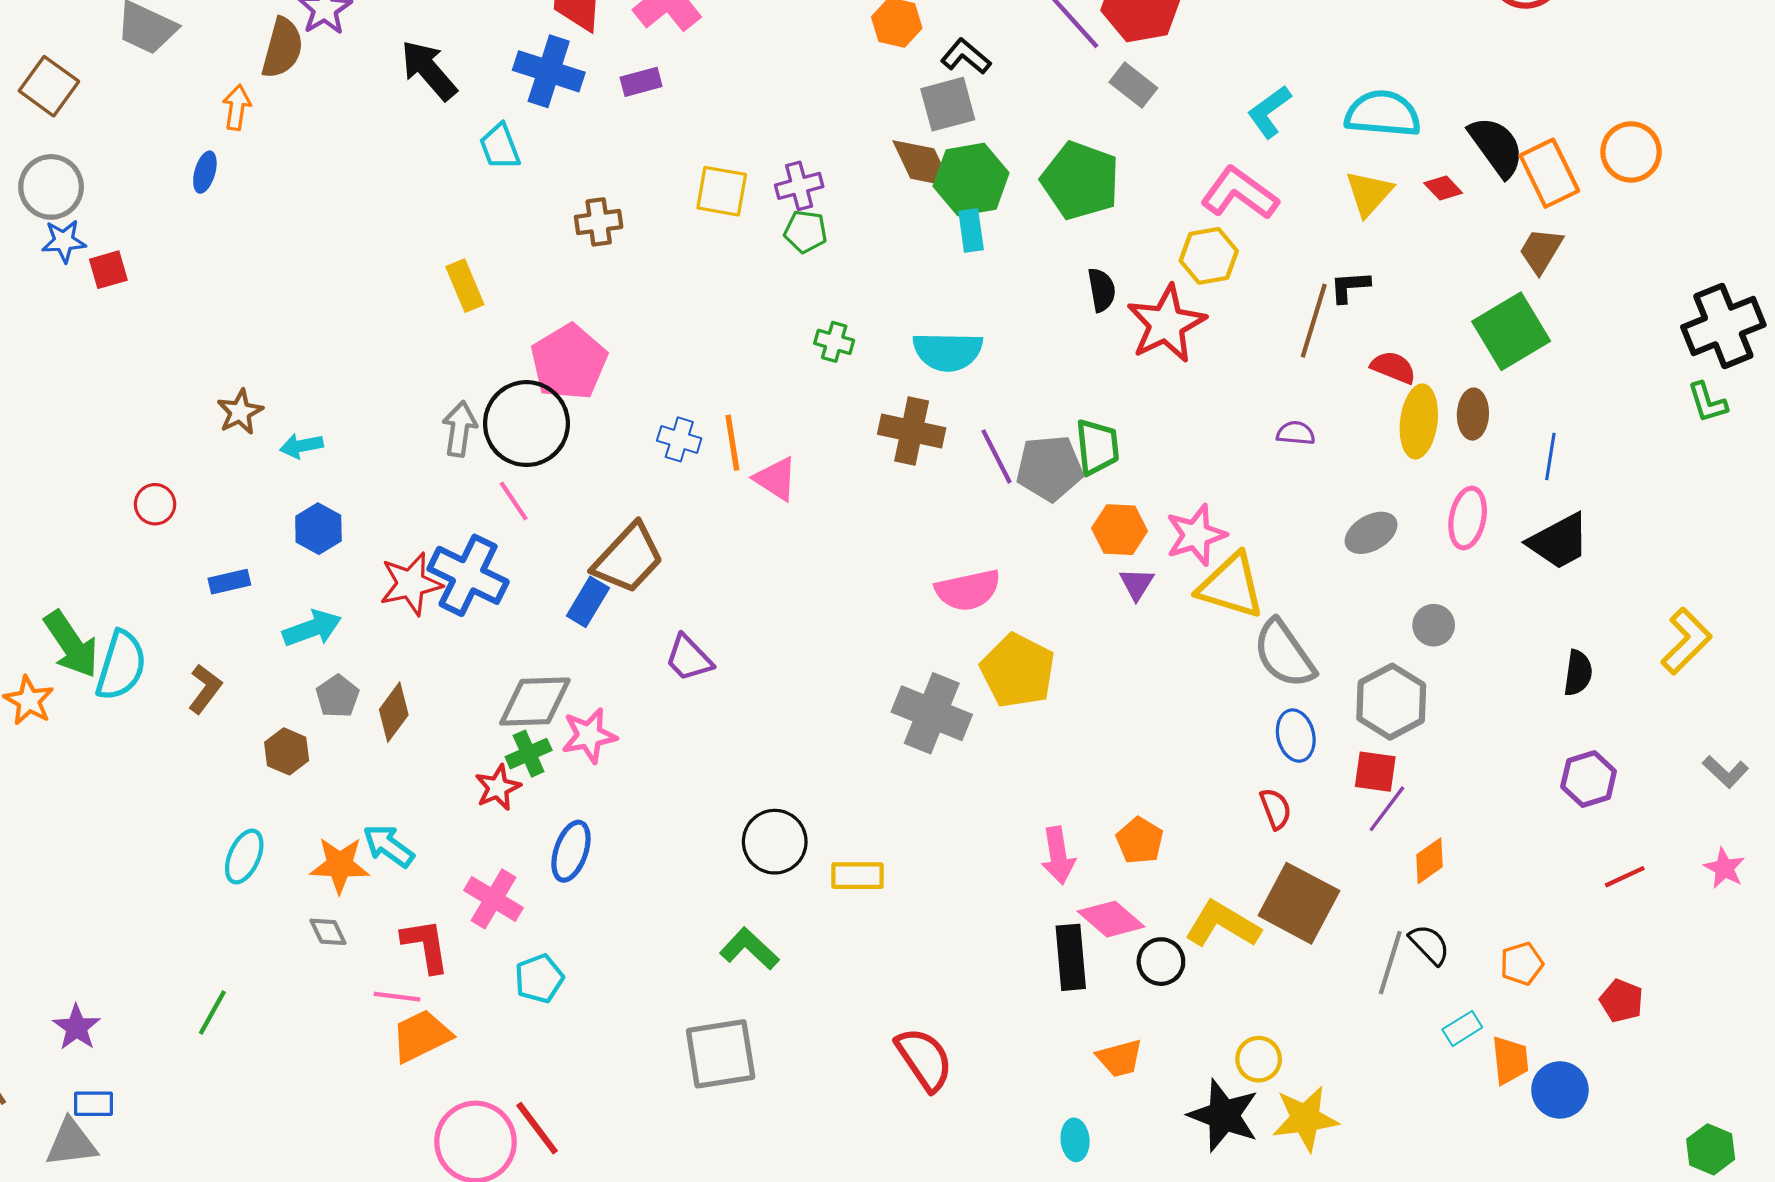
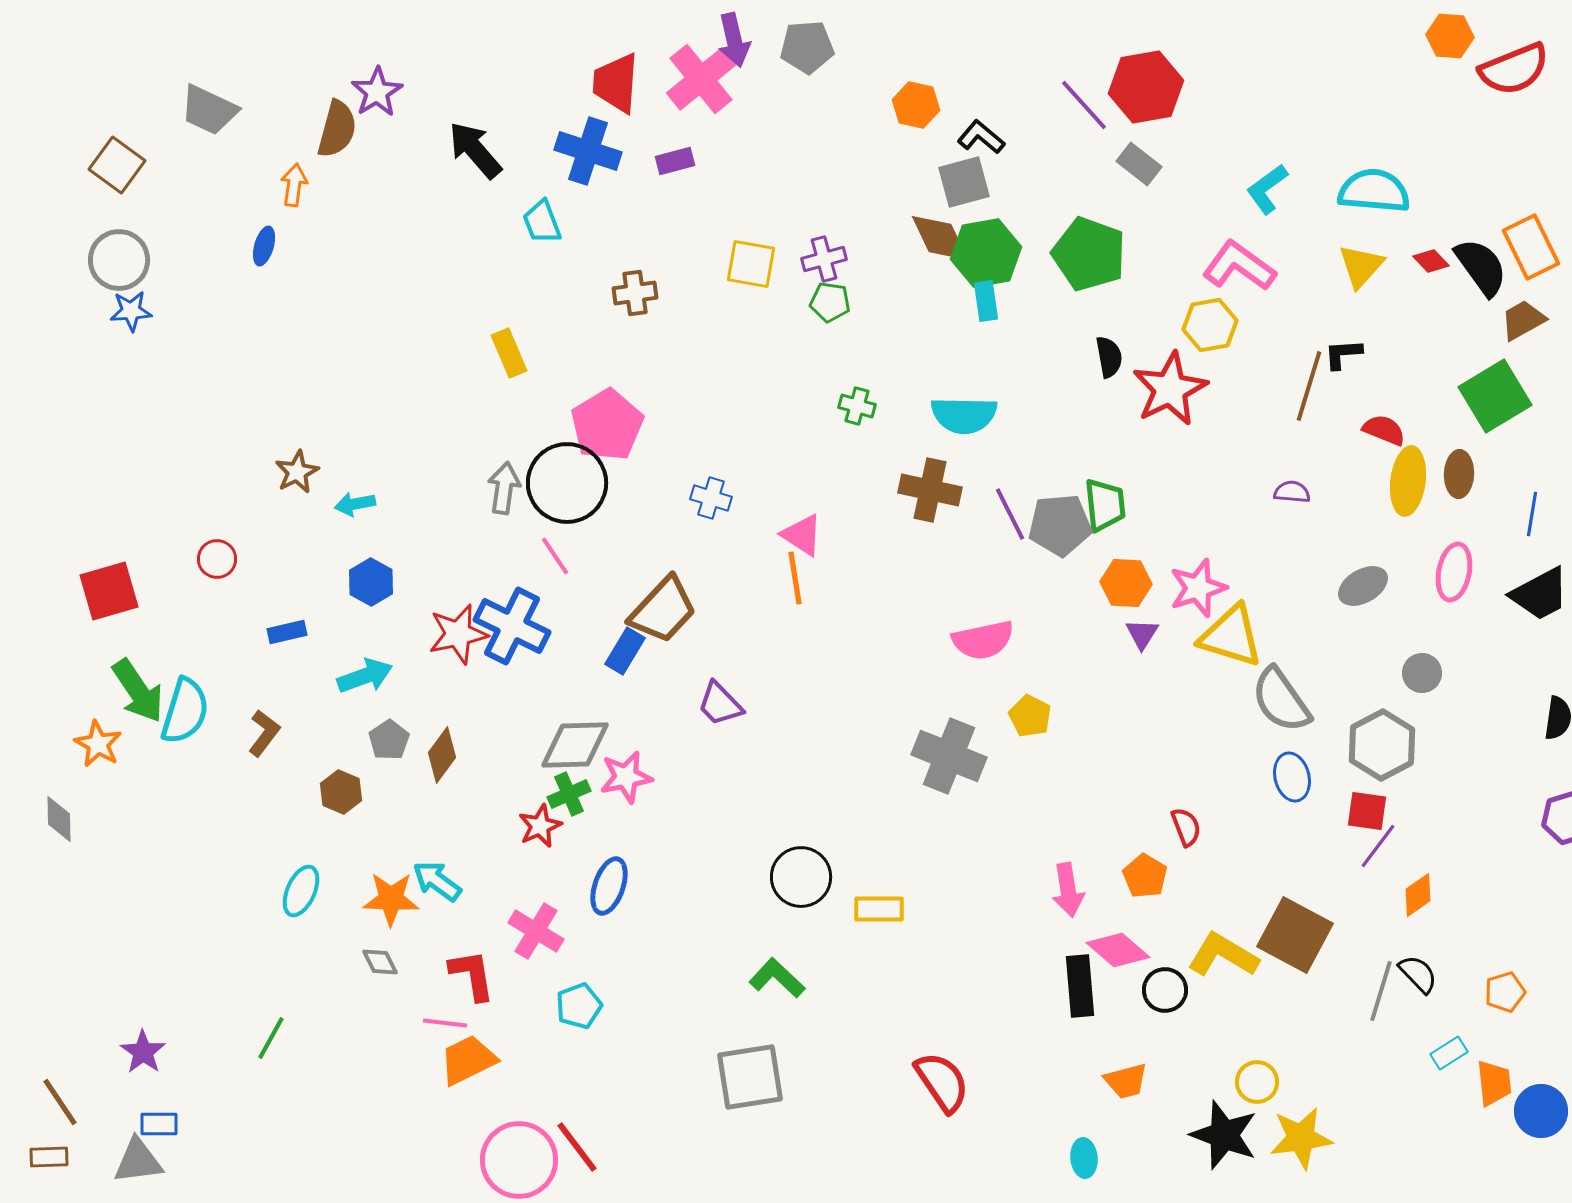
black semicircle: (1496, 147) -> (1481, 267), moved
brown trapezoid: (1541, 251) -> (1523, 320), turned 30
red square: (108, 270) -> (109, 591), moved, size x1.6
orange line: (732, 443) -> (795, 578), moved
yellow pentagon: (1018, 671) -> (1030, 716), size x0.6
red semicircle: (1276, 809) -> (1186, 827), moved

